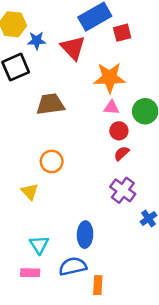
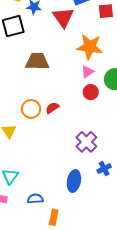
pink triangle: (111, 107) -> (88, 72), turned -48
red semicircle: (122, 153) -> (52, 108), moved
blue ellipse: (85, 235) -> (74, 181), moved
blue semicircle: (73, 266) -> (35, 199), size x0.7

